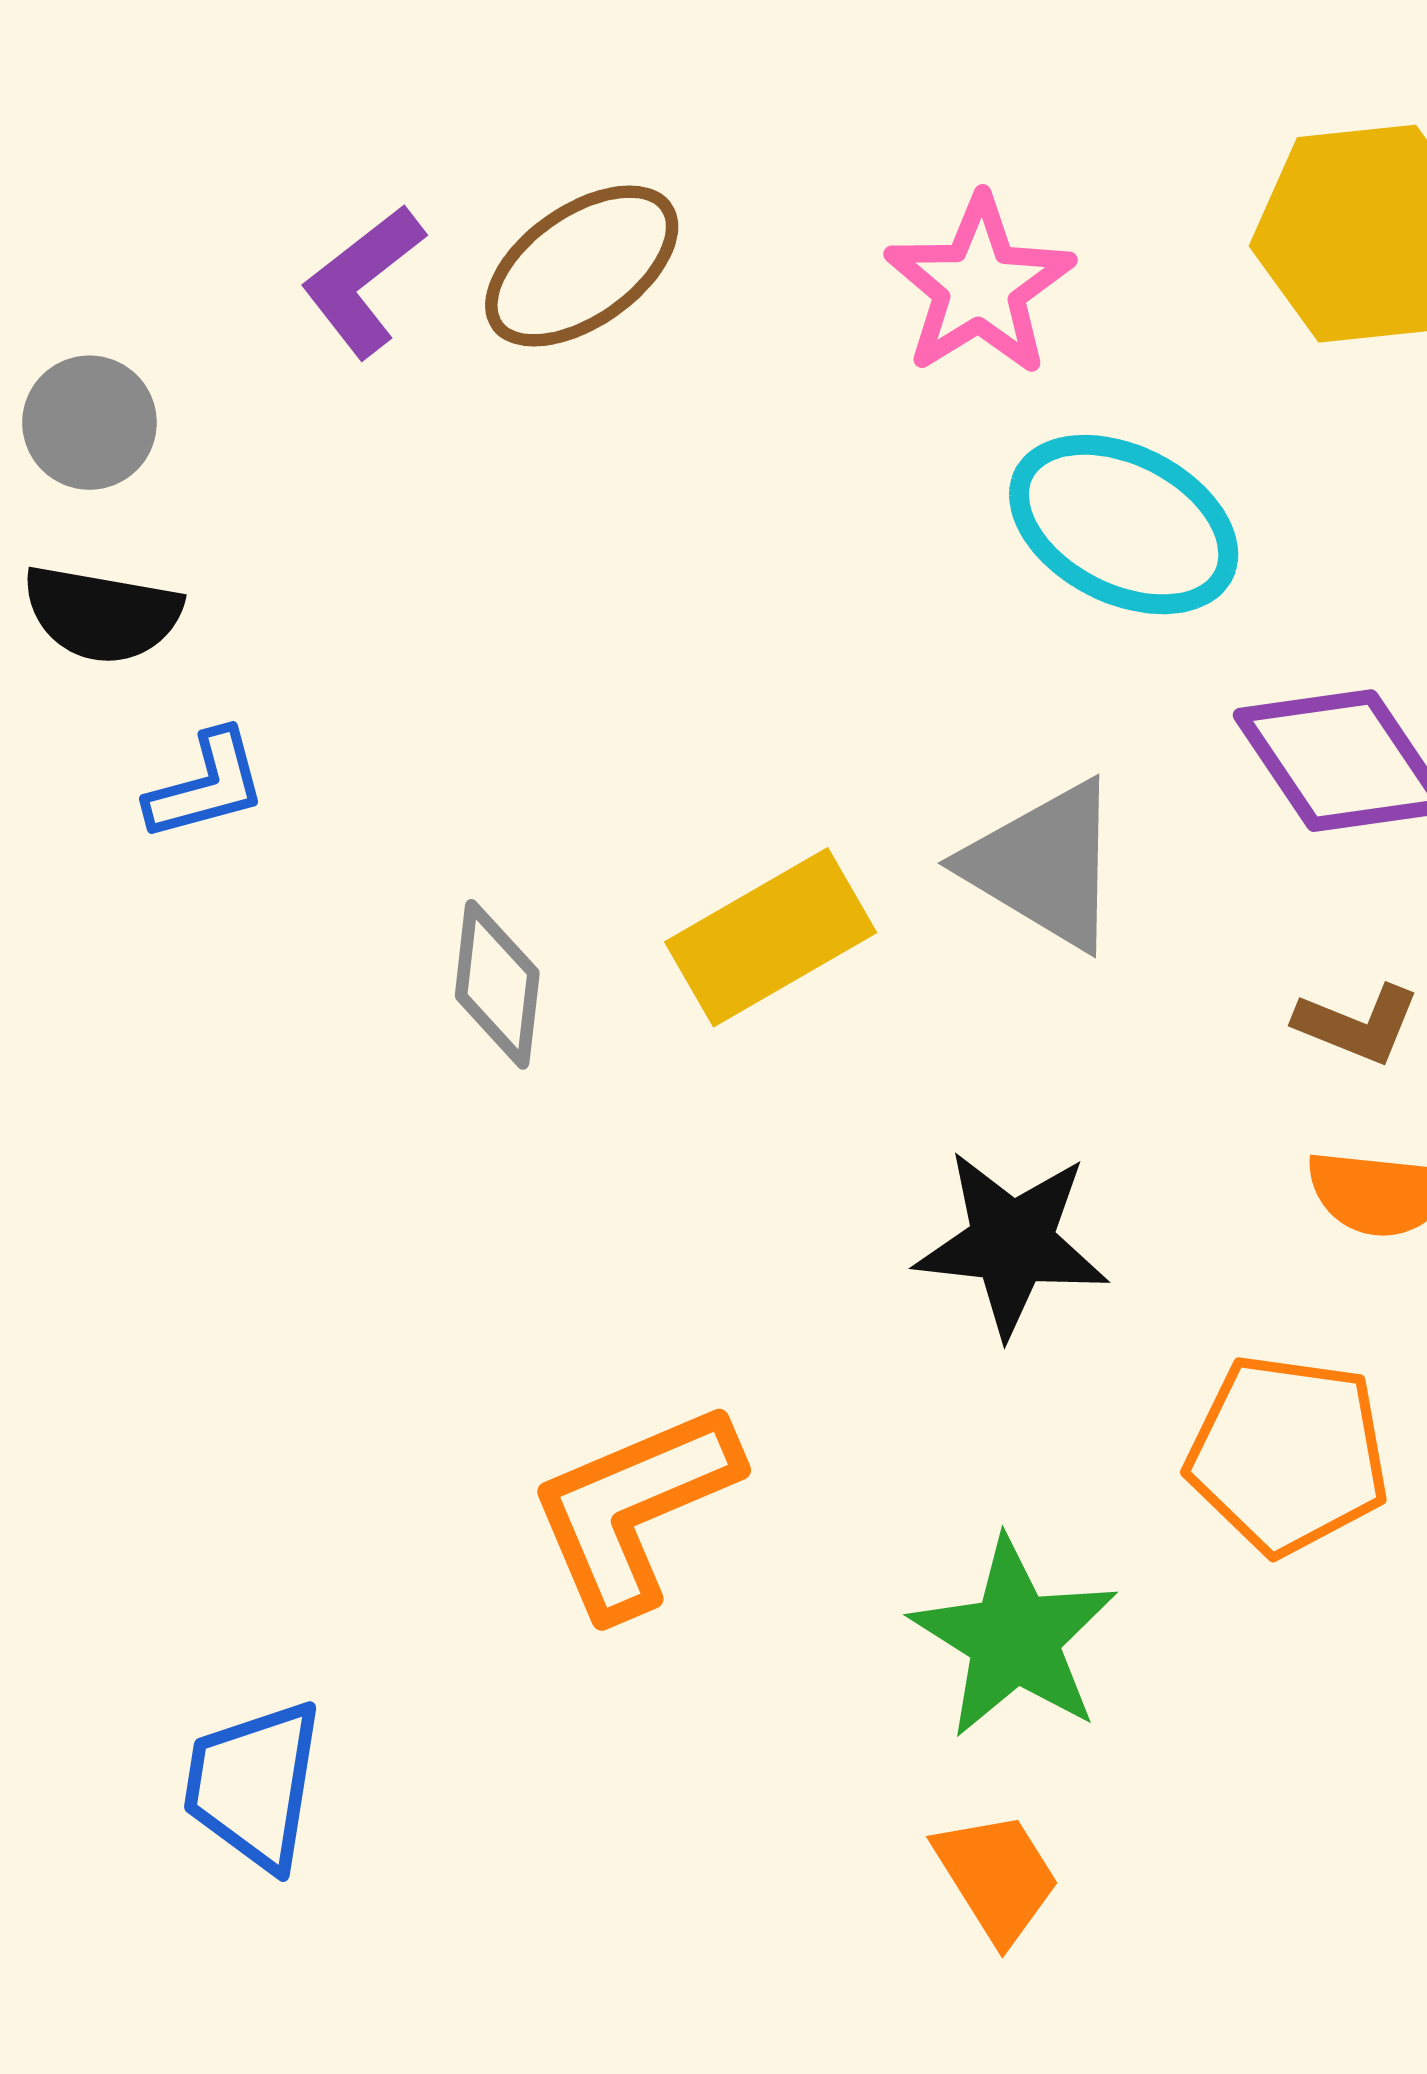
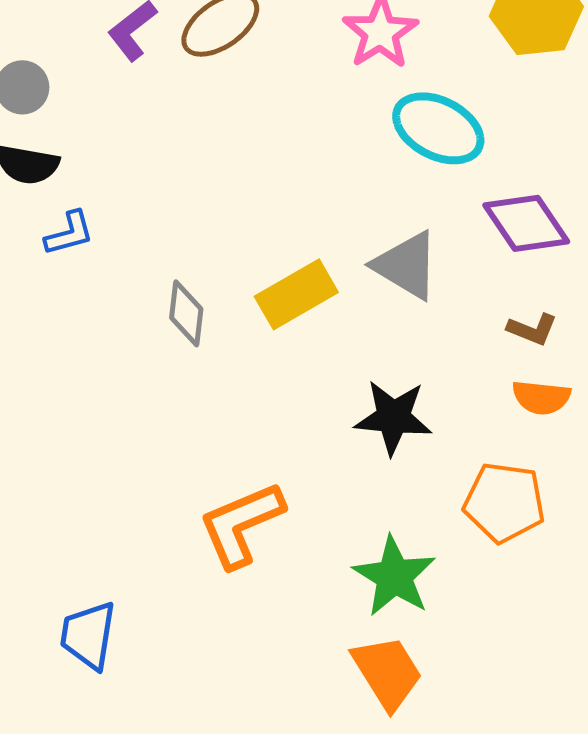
orange trapezoid: (997, 1877) -> (387, 672), size x1.4

